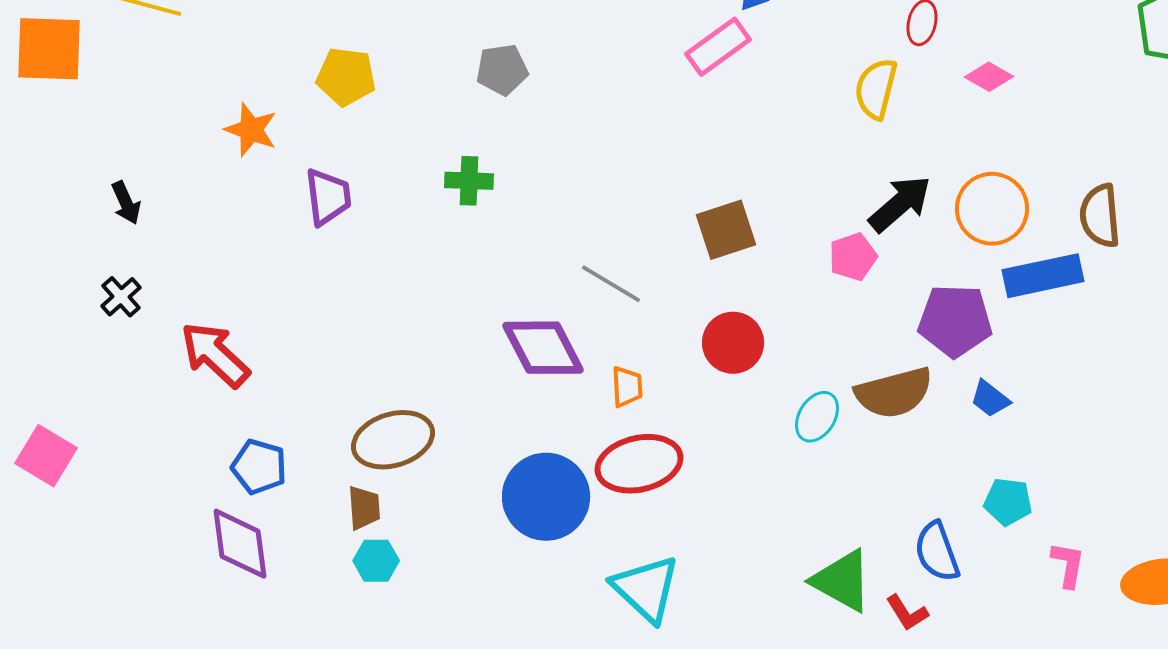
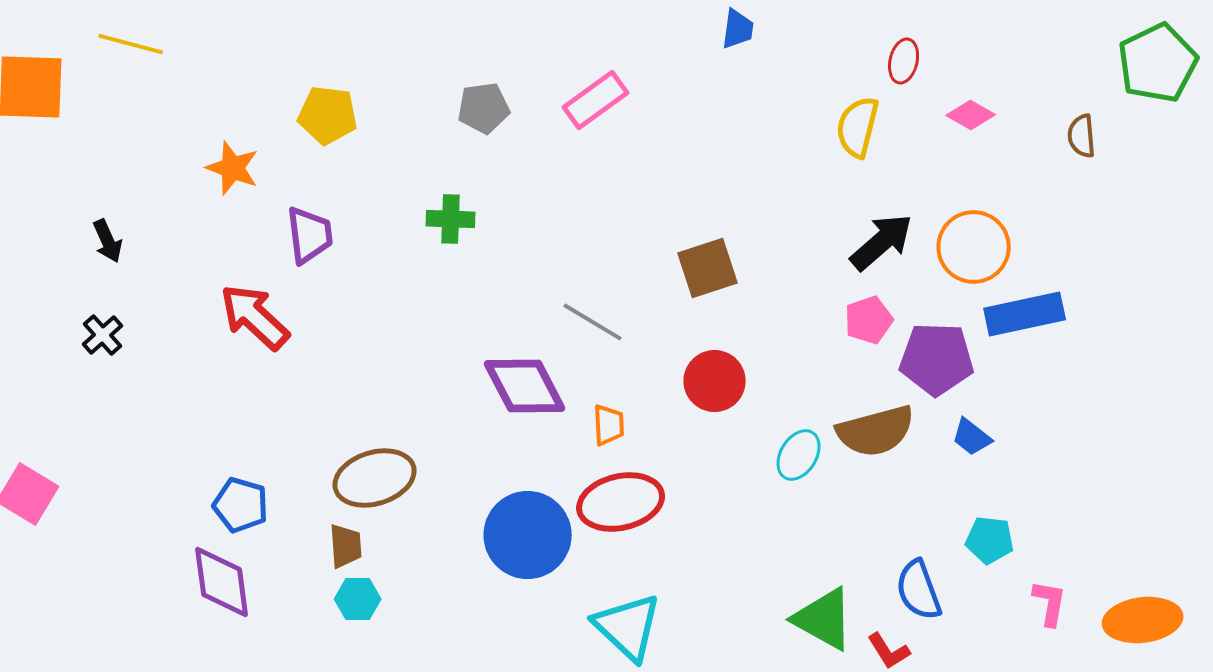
pink rectangle: (718, 47) -> (596, 100), moved
brown semicircle: (1100, 216) -> (1082, 136), moved, size x0.7
pink pentagon: (853, 257) -> (869, 320), moved
red arrow: (215, 355) -> (255, 317), moved

